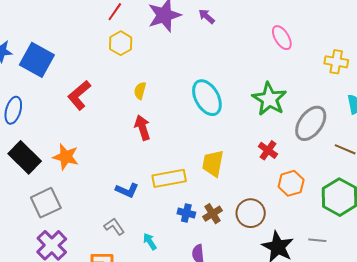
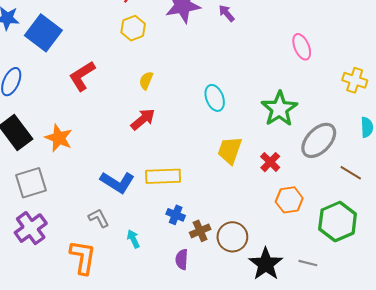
cyan ellipse: (207, 98) -> (215, 98), size x0.7
red arrow: (142, 128) -> (143, 119), turned 60
yellow trapezoid: (213, 163) -> (230, 150), moved
blue L-shape: (127, 190) -> (117, 182), size x1.4
brown circle: (251, 213) -> (232, 237), moved
brown cross: (212, 214) -> (200, 231), moved

